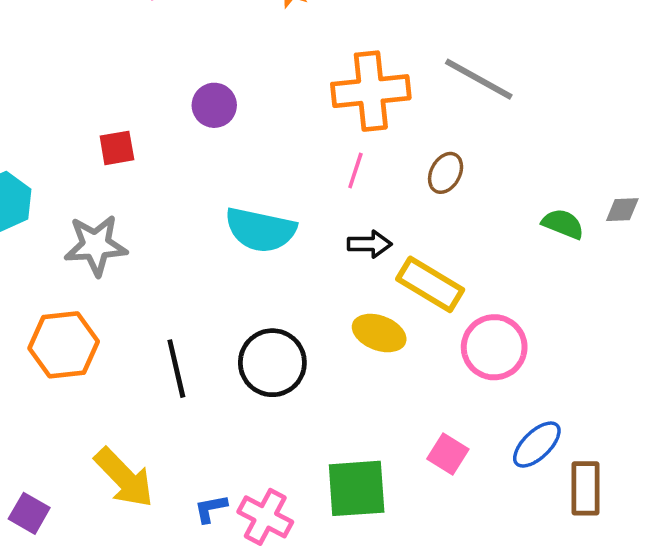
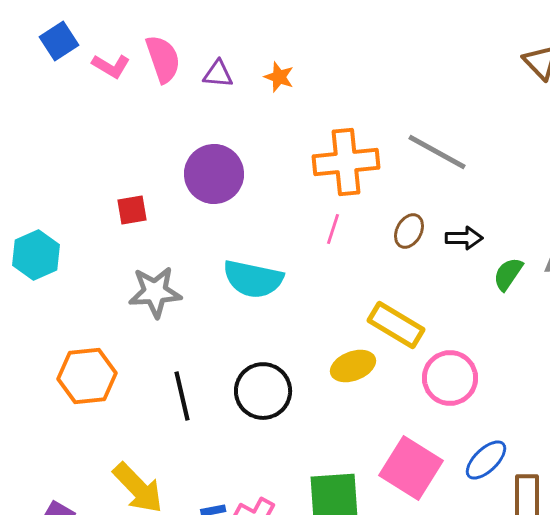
purple circle: (214, 105) -> (214, 174), size x1.6
green semicircle: (563, 224) -> (508, 274), turned -78
black arrow: (370, 244) -> (464, 238), moved
gray star: (96, 245) -> (155, 292), moved
yellow ellipse: (379, 333) -> (353, 366), turned -42
pink square: (448, 454) -> (411, 468), size x1.8

